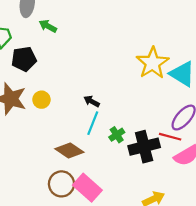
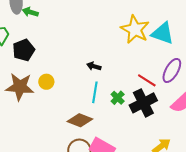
green arrow: (48, 26) -> (30, 12), moved
black arrow: (92, 101) -> (94, 66), moved
red line: (170, 137) -> (147, 80), moved, turned 30

